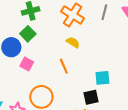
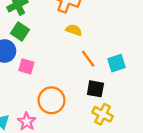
orange line: (64, 66) -> (88, 59), moved
black square: (91, 97) -> (95, 89), moved, turned 35

